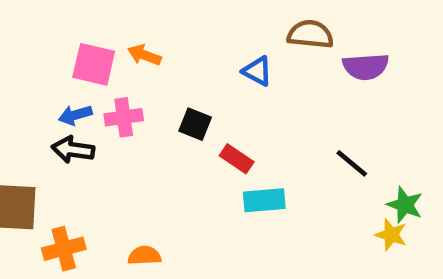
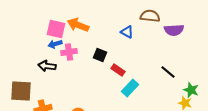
orange arrow: (144, 55) -> (78, 25), size x1.5
blue arrow: (75, 115) -> (55, 44), moved
cyan rectangle: (264, 200) -> (130, 88), turned -42

